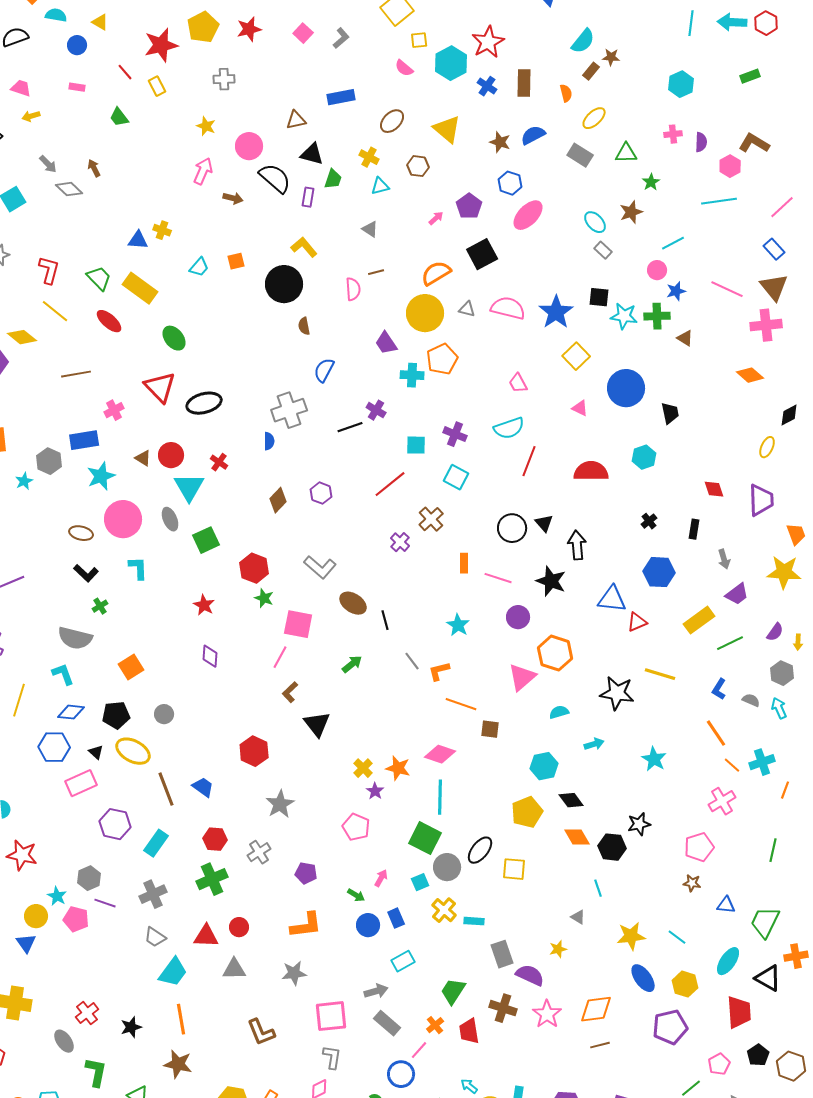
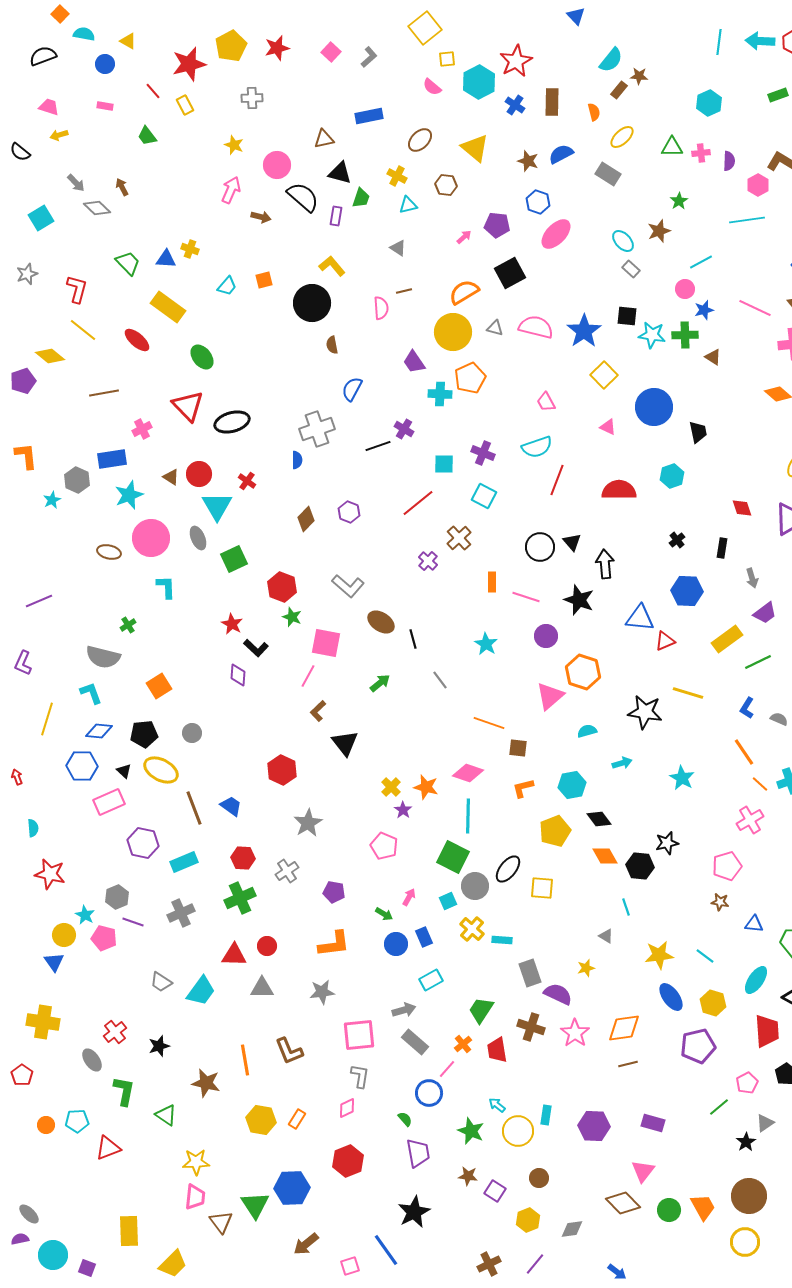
green triangle: (626, 153) -> (672, 147), moved
purple pentagon: (469, 206) -> (497, 225), turned -30
green trapezoid: (99, 278) -> (128, 263), moved
black L-shape: (86, 573) -> (256, 648), moved
orange L-shape: (439, 671) -> (523, 788), moved
cyan rectangle: (156, 843) -> (184, 862), turned 32
gray trapezoid: (155, 937) -> (161, 982), moved
orange line: (181, 1019) -> (245, 1060), moved

